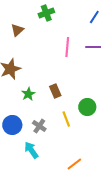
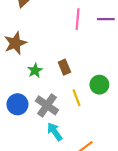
gray cross: (39, 126) -> (47, 105), size x1.5
cyan arrow: (31, 150) -> (55, 132), moved

